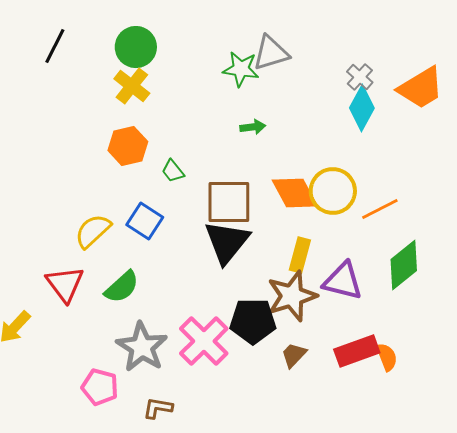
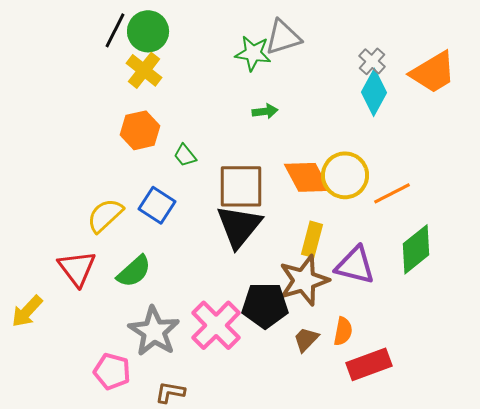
black line: (55, 46) -> (115, 30), moved
red rectangle: (357, 351) -> (369, 364), moved
orange semicircle: (387, 357) -> (343, 331), moved, turned 32

